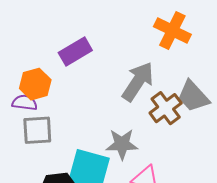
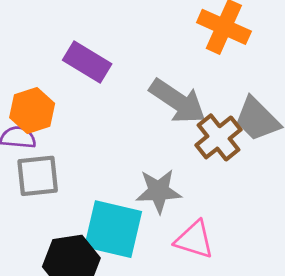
purple rectangle: (75, 51) -> (87, 62), turned 64
gray arrow: (138, 81) -> (178, 101), turned 93

